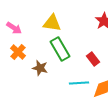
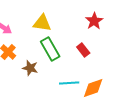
red rectangle: (93, 59) -> (83, 50), moved

